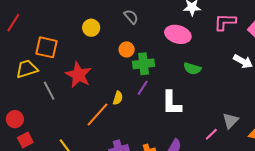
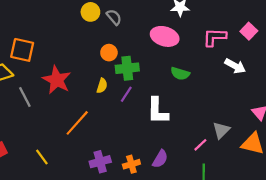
pink L-shape: (225, 22) -> (215, 37), moved
yellow circle: (91, 28) -> (90, 12), moved
yellow semicircle: (118, 98) -> (102, 86), moved

